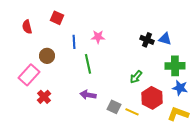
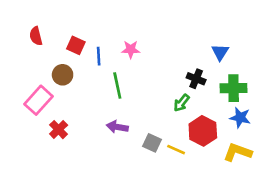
red square: (57, 18) -> (76, 45), moved
blue triangle: (165, 39) -> (220, 52), turned 48
black cross: (147, 40) -> (196, 79), moved

